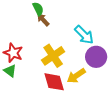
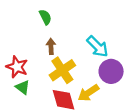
brown arrow: (43, 20) -> (51, 46), moved, turned 40
green triangle: (10, 71) -> (23, 87), moved

